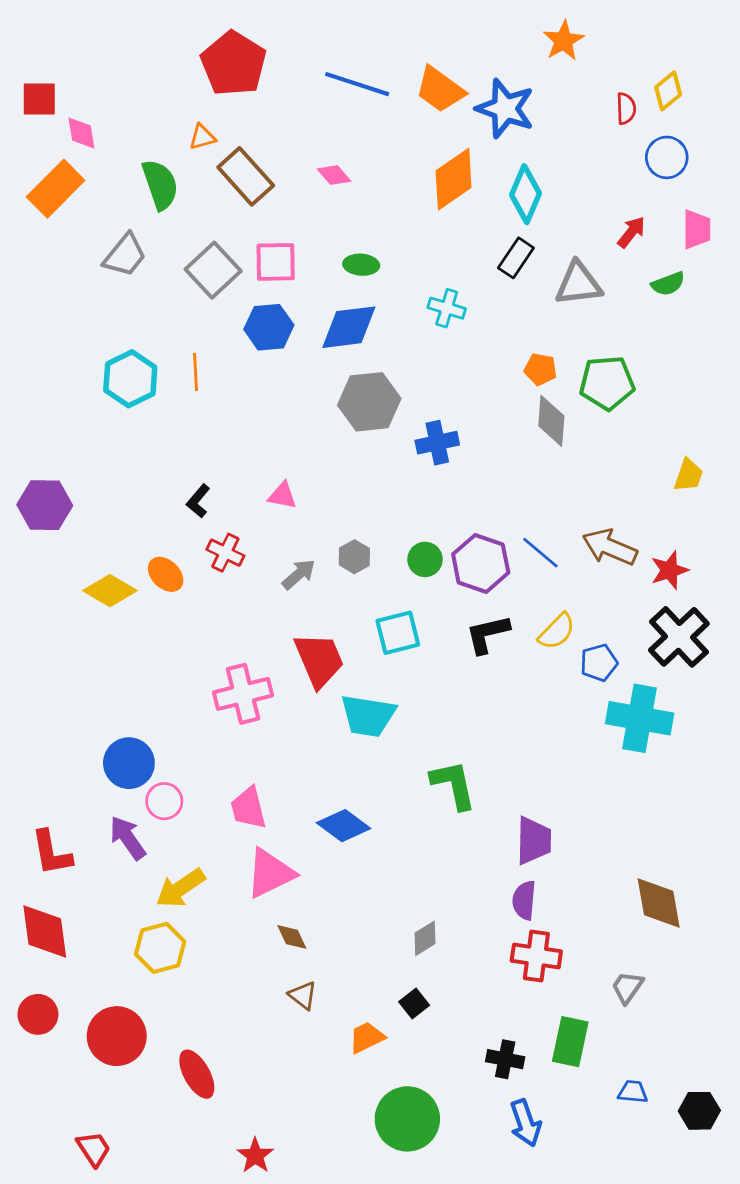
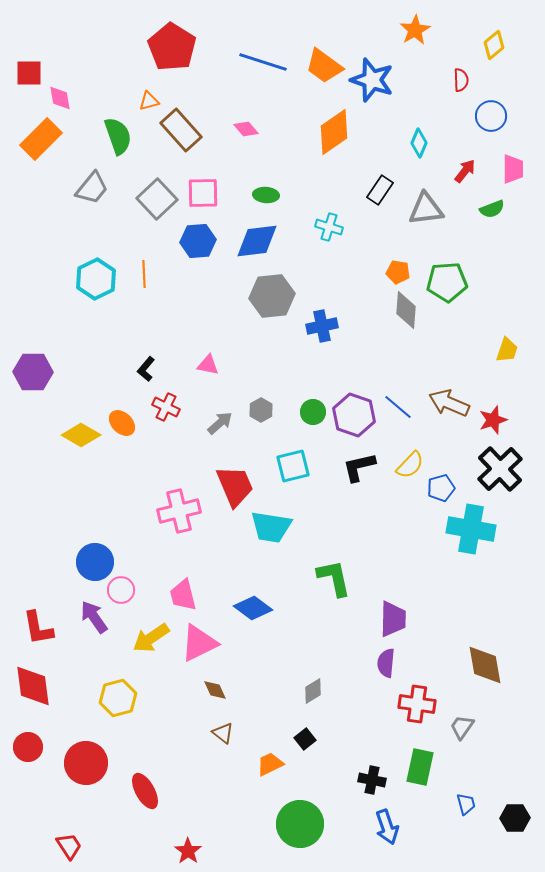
yellow diamond: (668, 91) -> (494, 45), moved
cyan diamond: (526, 194) -> (419, 143), moved, size x0.7
yellow arrow: (181, 888) -> (151, 638), moved
red cross: (536, 956) -> (417, 704), moved
blue trapezoid: (633, 1092) -> (466, 804), turned 70

